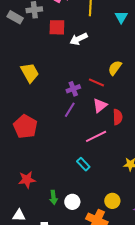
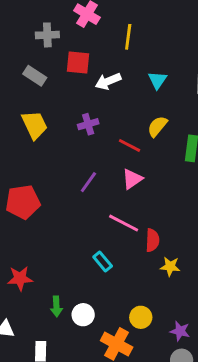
gray rectangle: (15, 17) -> (35, 76), moved
cyan triangle: (121, 17) -> (157, 80), moved
purple cross: (73, 89) -> (88, 124), moved
red semicircle: (118, 117) -> (152, 240), moved
red pentagon: (25, 127) -> (23, 202), turned 30
pink line: (96, 136) -> (124, 223), turned 50

